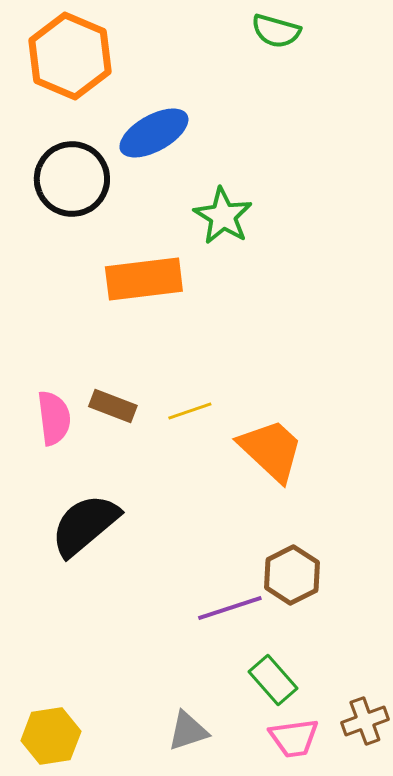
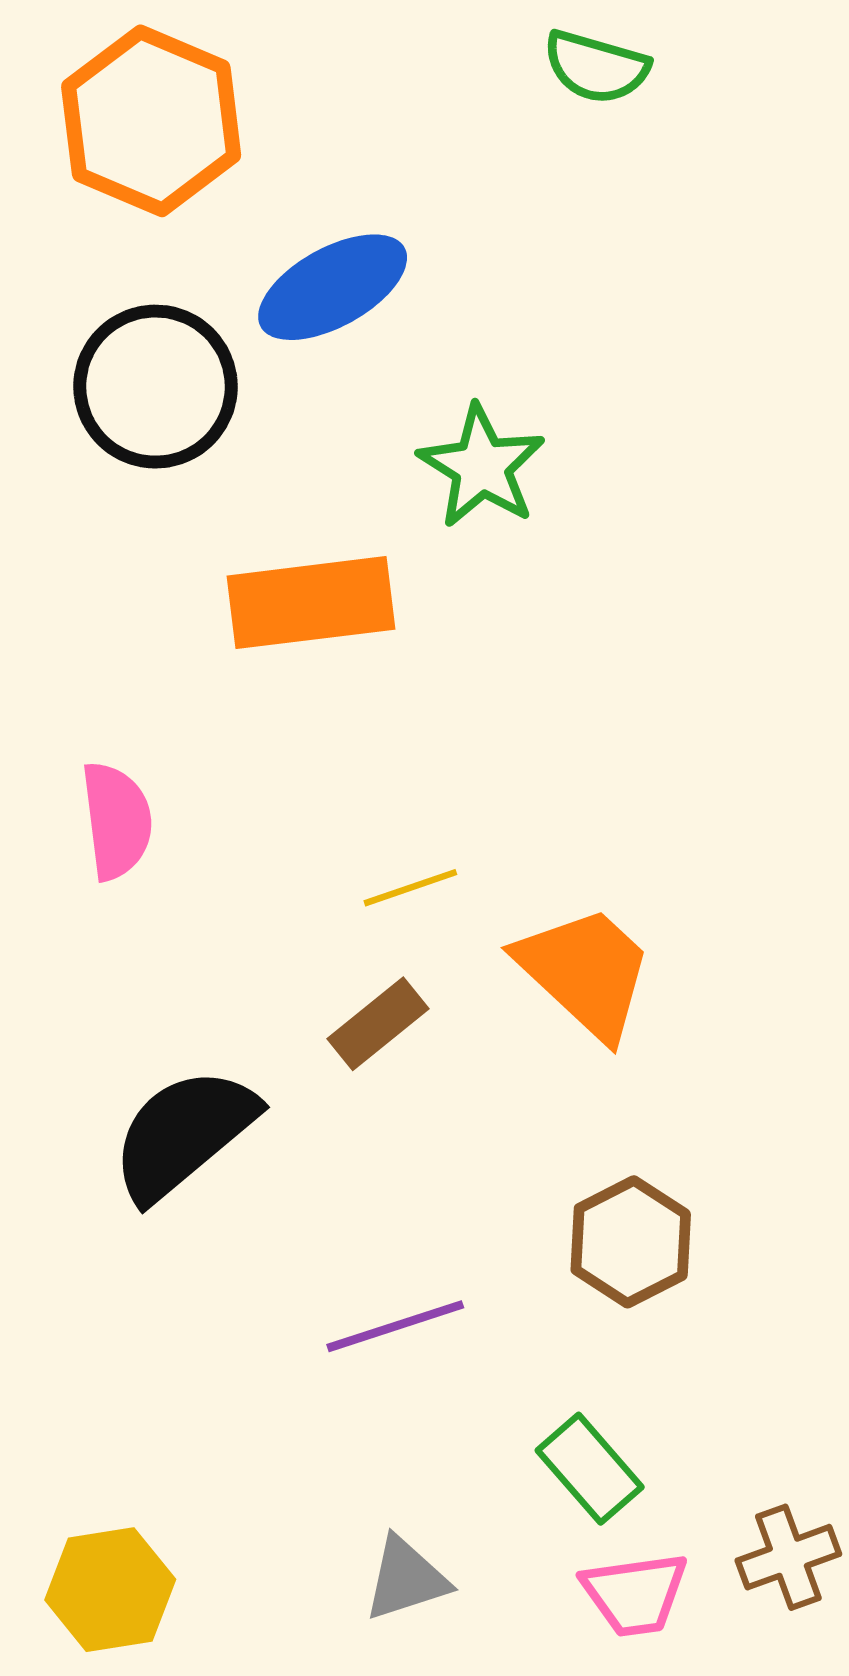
brown rectangle: (113, 406) -> (378, 1024), moved, turned -60
pink semicircle: (54, 418) -> (117, 821), moved
purple line: (230, 608) -> (395, 1326), moved

